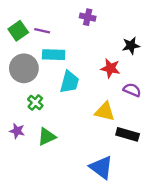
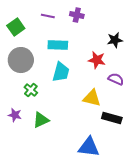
purple line: (42, 31) -> (48, 16), moved
cyan rectangle: (54, 55) -> (58, 45), moved
blue triangle: (101, 167) -> (89, 147), turned -30

